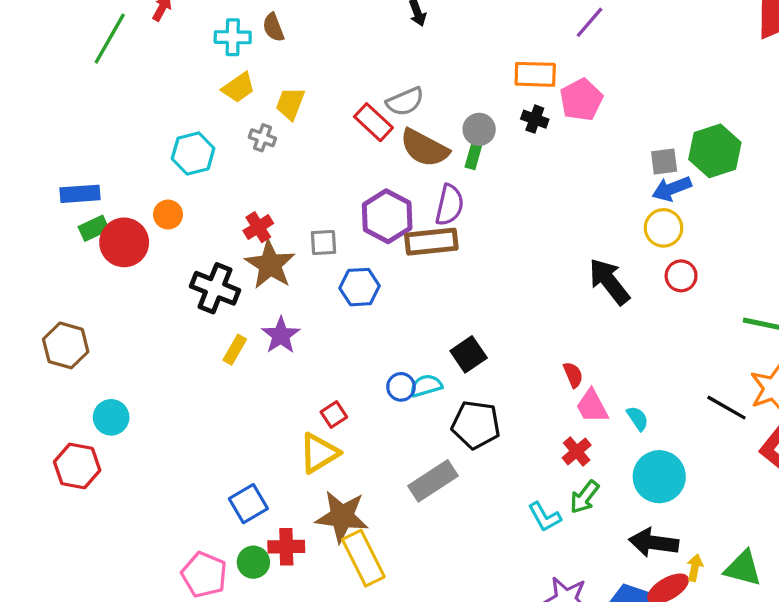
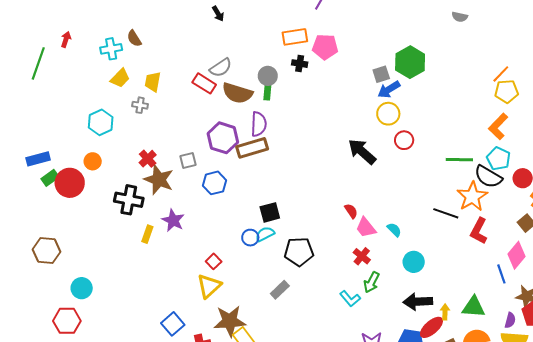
pink pentagon: (581, 100) -> (325, 47), turned -30
black square: (469, 354) -> (270, 212), moved, turned 30
cyan circle: (659, 477) -> (414, 262), size x0.7
gray rectangle: (433, 481) -> (280, 290), size x0.7

